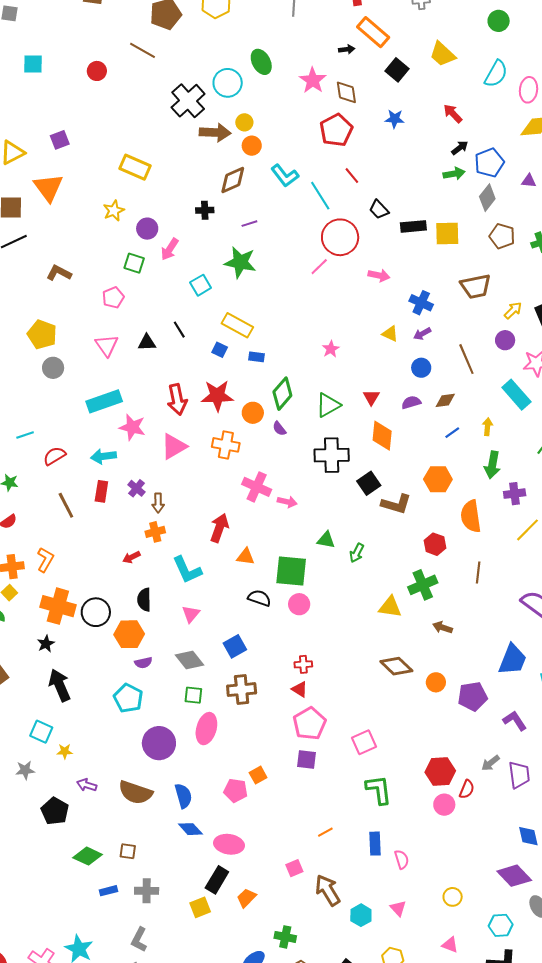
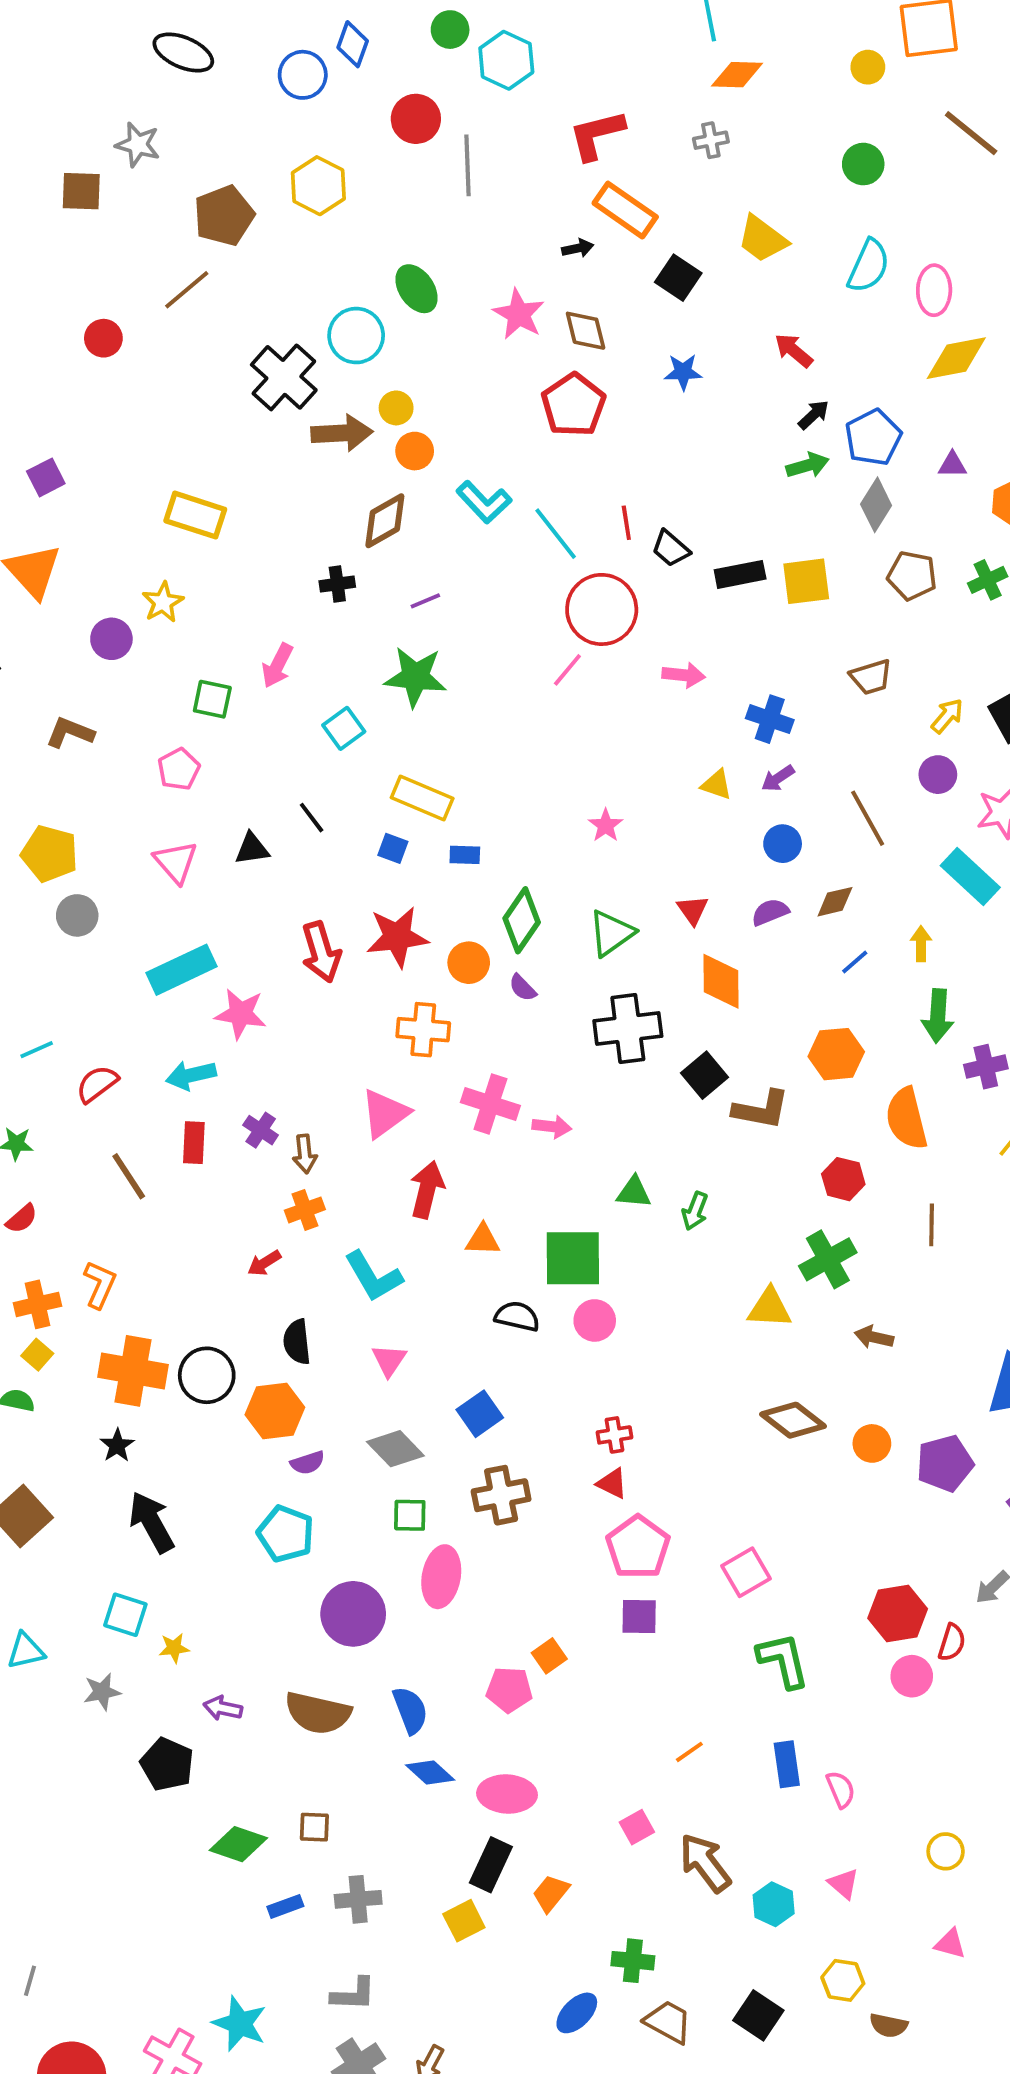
brown line: (143, 50) -> (187, 290), turned -64
red line: (352, 176) -> (626, 523), moved, turned 36
purple circle: (147, 229) -> (111, 639), moved
brown trapezoid: (476, 286) -> (871, 677), size x0.7
pink triangle: (174, 446) -> (385, 1113), moved
gray L-shape: (139, 940) -> (353, 1994), turned -110

